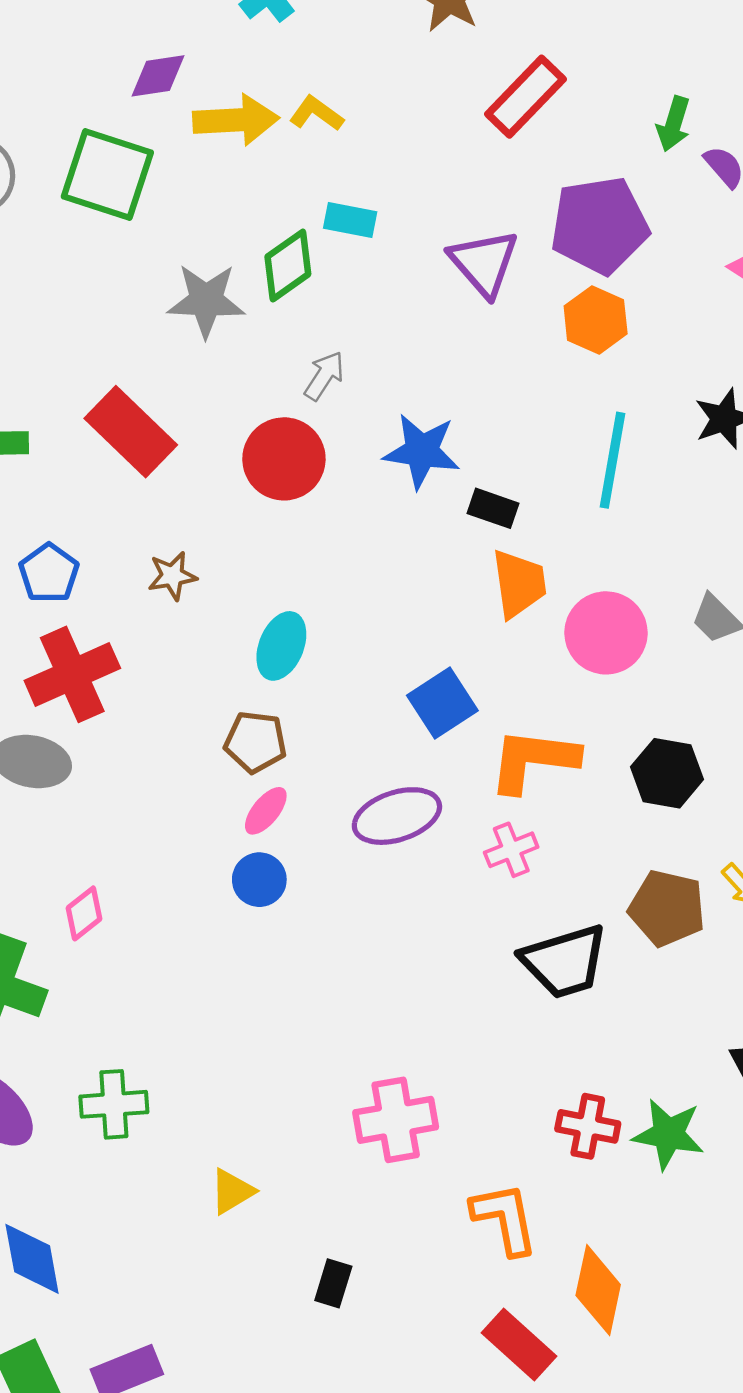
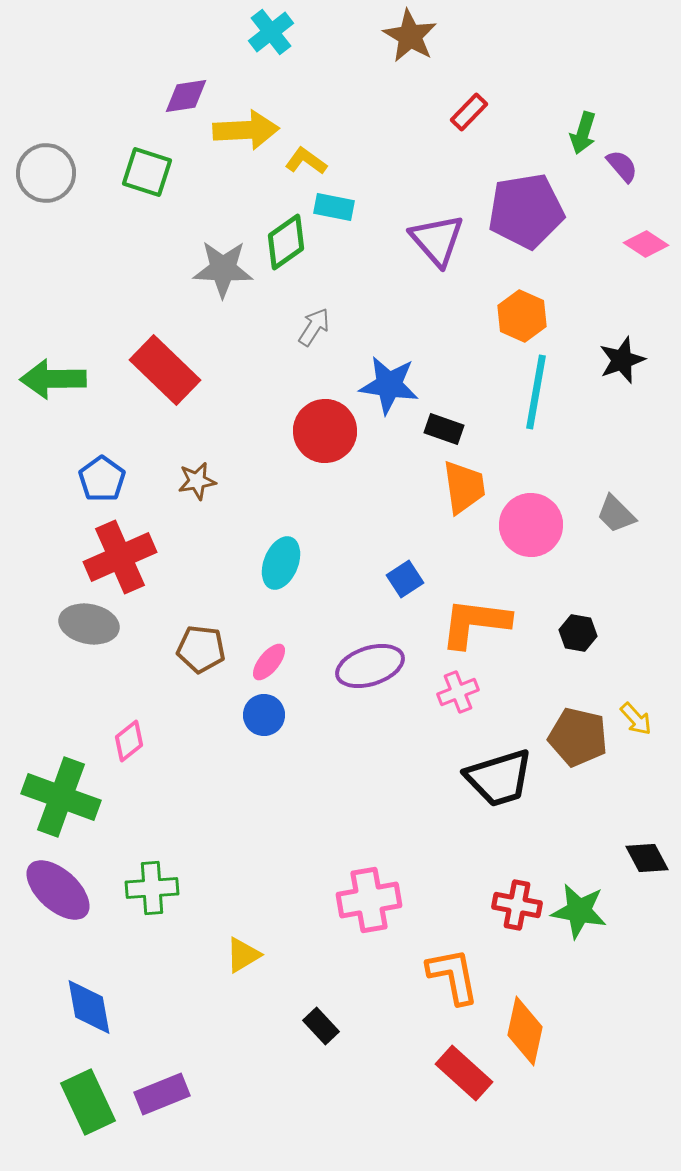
red rectangle: (525, 97) -> (469, 112), size x0.6
yellow L-shape: (316, 114) -> (306, 161), moved
green square: (107, 175) -> (147, 172), size x0.7
orange hexagon: (596, 320) -> (522, 316), moved
red circle: (284, 459) -> (325, 431), moved
cyan ellipse: (281, 646) -> (281, 563), moved
blue square: (442, 703) -> (405, 579), size x0.7
brown pentagon: (255, 742) -> (201, 649), moved
black hexagon: (667, 773) -> (578, 633), size x0.7
black rectangle: (333, 1283) -> (321, 1026), turned -60

